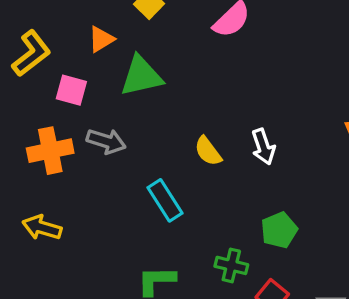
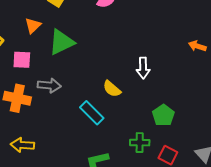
white arrow: (263, 147) -> (143, 68), turned 30
orange cross: (50, 151) -> (17, 98), turned 36
yellow semicircle: (208, 151) -> (112, 89), moved

